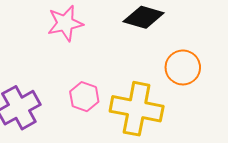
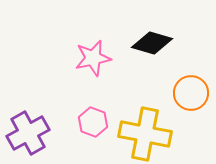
pink star: (65, 23) -> (93, 58), moved

